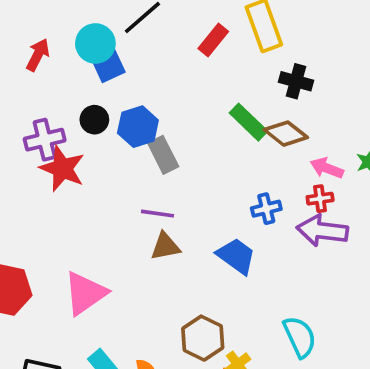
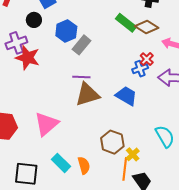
black circle: (94, 120) -> (34, 20), moved
gray rectangle: (163, 155) -> (81, 45), turned 72
red cross: (320, 199) -> (147, 59), moved, turned -32
brown triangle: (165, 246) -> (87, 94), size x1.5

